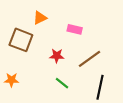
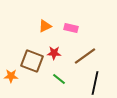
orange triangle: (40, 18) -> (45, 26), moved
brown square: (21, 40) -> (32, 61), moved

